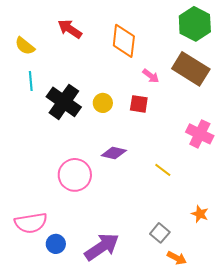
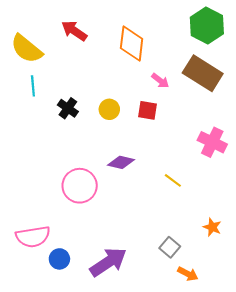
yellow semicircle: (25, 46) -> (27, 49), size x1.5
black cross: (64, 102) -> (68, 108), size x0.6

